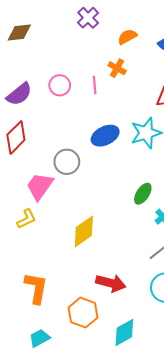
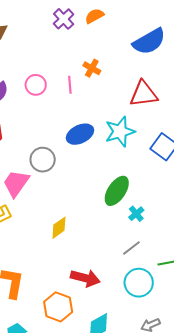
orange semicircle: (127, 37) -> (94, 16), moved
green ellipse: (143, 194) -> (117, 191), size x1.4
yellow diamond: (84, 231) -> (59, 228), size x0.7

